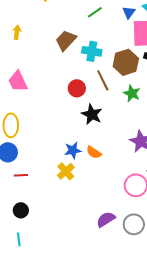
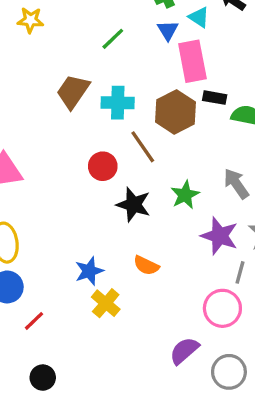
green star: (132, 93) -> (185, 195), moved, turned 30
blue star: (73, 150) -> (89, 271), moved
red line: (21, 175) -> (34, 321), turned -32
purple semicircle: (106, 219) -> (184, 351), moved

